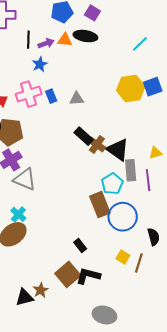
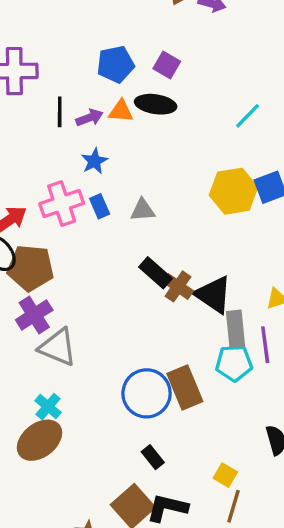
blue star: (40, 64) -> (94, 161), moved
cyan pentagon: (112, 184) -> (234, 363), moved, turned 30
blue circle: (123, 217) -> (147, 393), moved
brown line: (139, 263) -> (233, 506), moved

